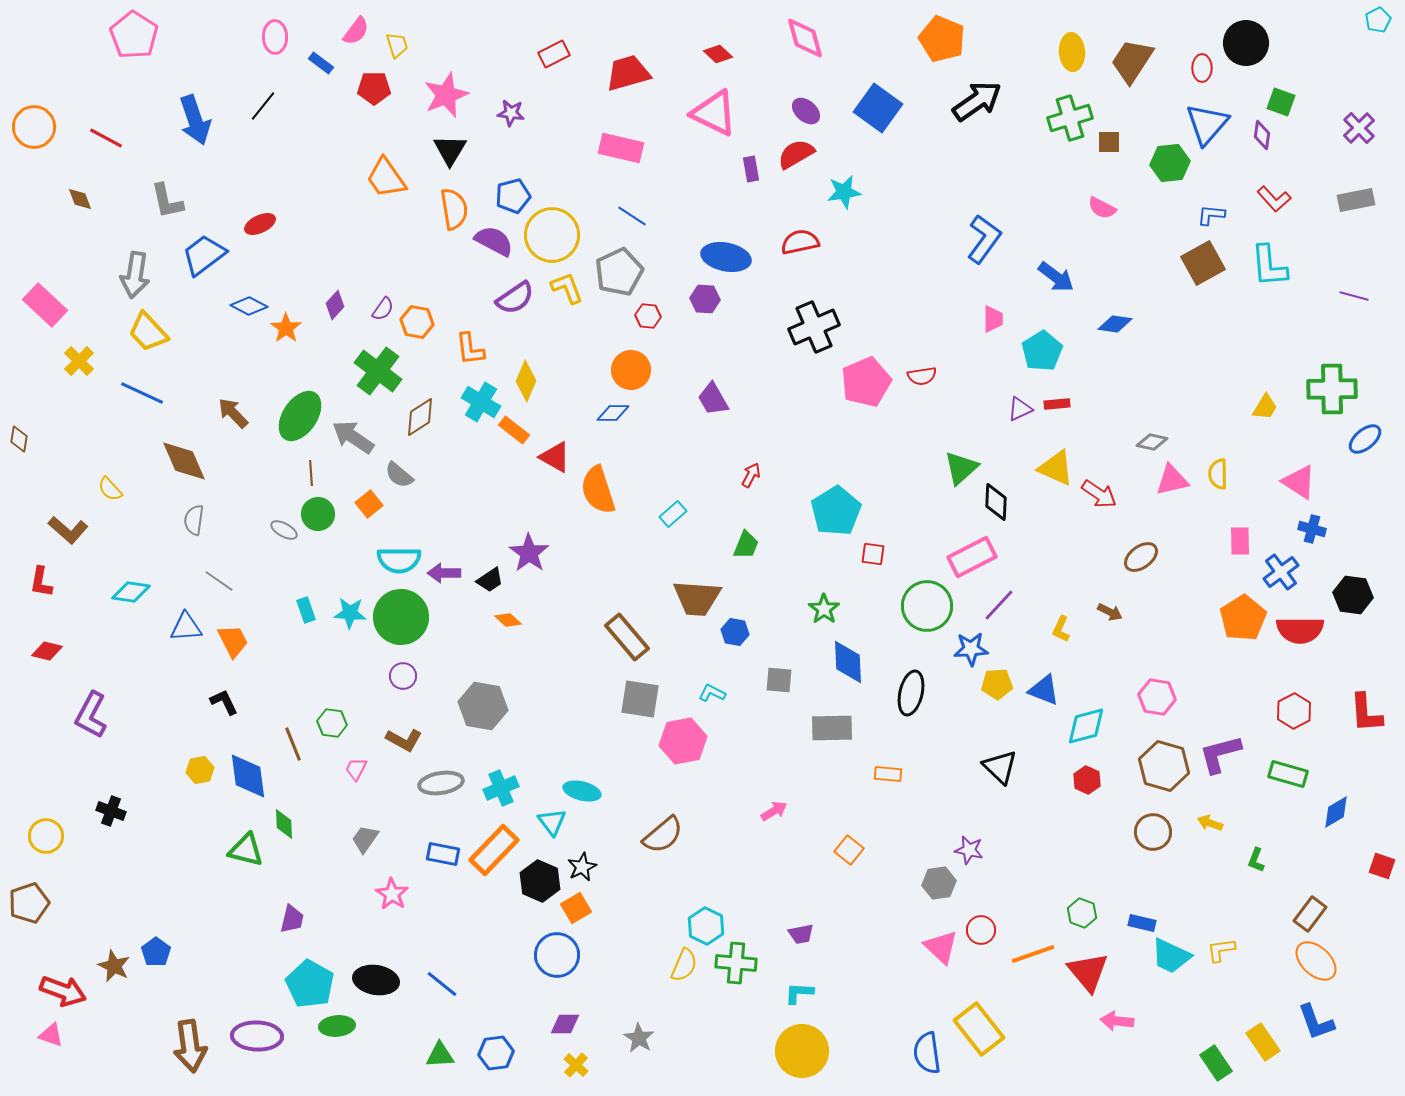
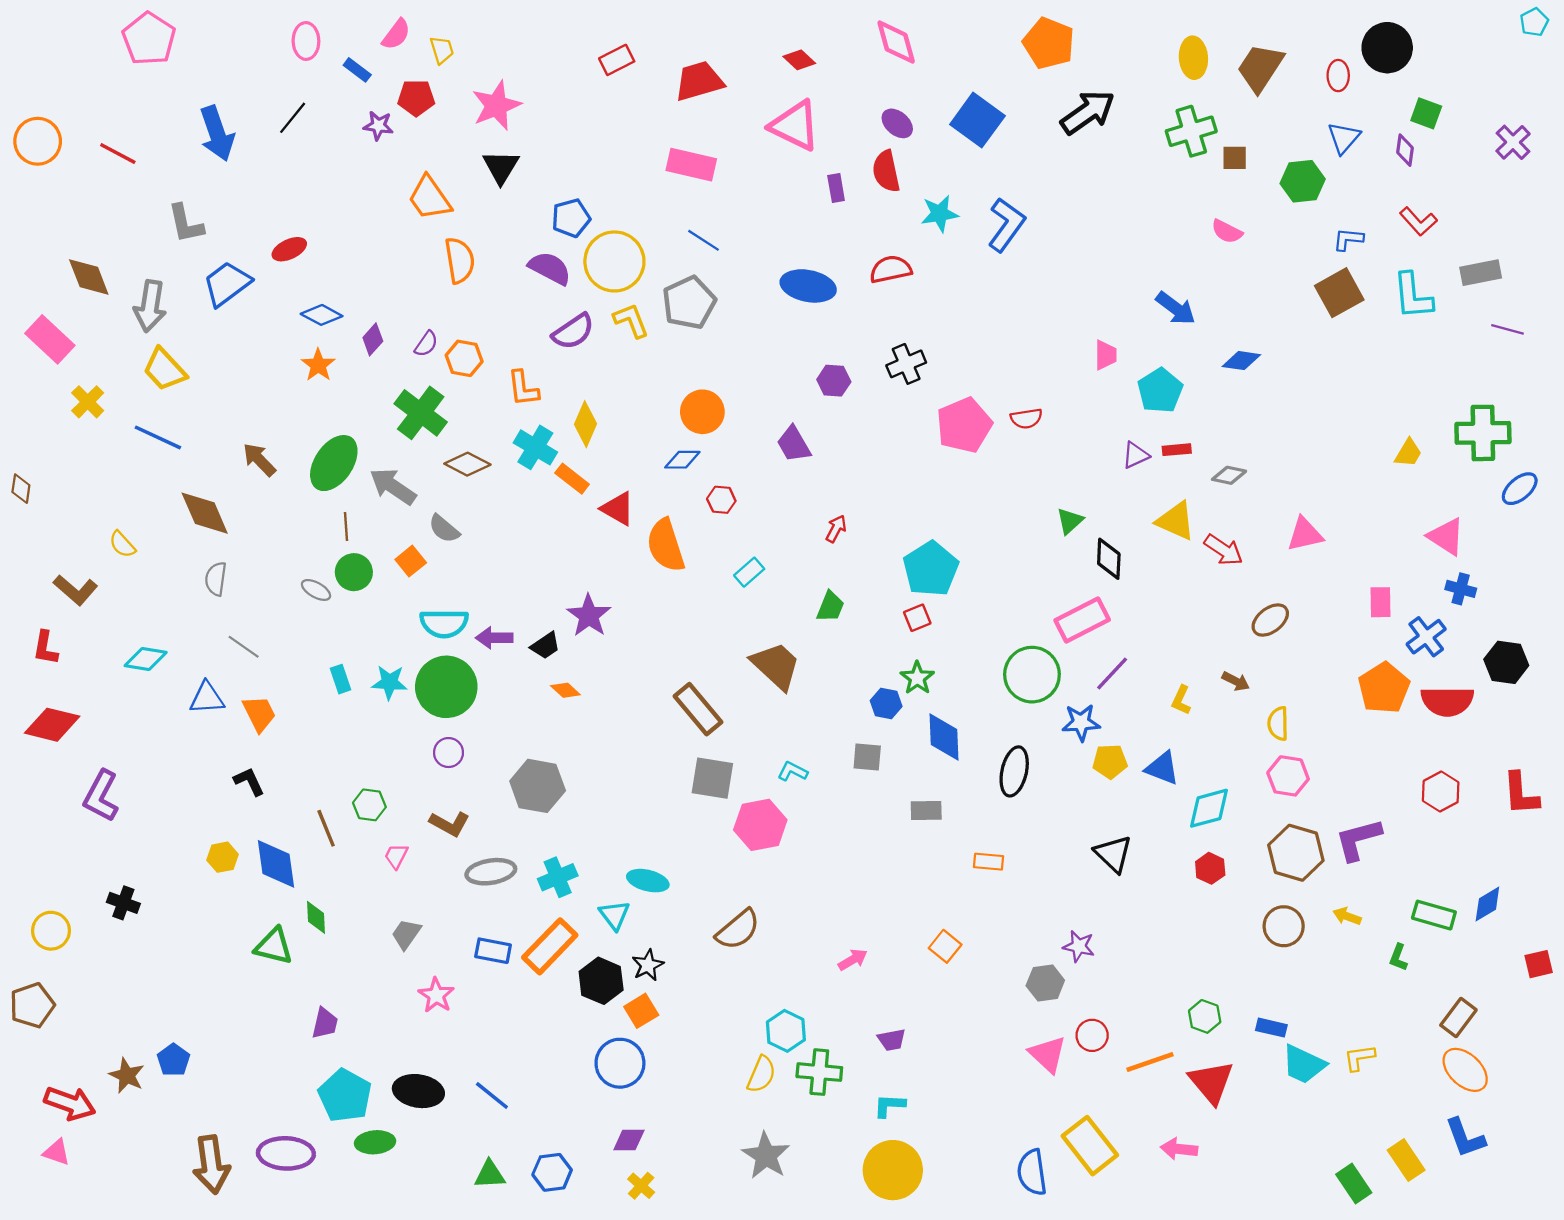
purple star: (511, 113) -> (378, 126), moved
blue triangle: (1207, 124) -> (1344, 138), size x0.7
red semicircle: (796, 154) -> (886, 171), turned -72
brown diamond: (80, 199) -> (89, 277), moved, size x1.6
gray rectangle: (1356, 200) -> (1481, 273), moved
orange semicircle: (454, 209) -> (460, 260), moved
blue L-shape: (984, 239) -> (1006, 225), moved
purple hexagon: (705, 299) -> (834, 381), moved
blue diamond: (249, 306) -> (322, 315), moved
red hexagon: (648, 316) -> (721, 500), moved
black cross: (814, 327) -> (906, 364), size x0.7
brown diamond: (420, 417) -> (467, 464), turned 60
gray diamond: (1152, 442) -> (1229, 475), moved
green triangle: (961, 468) -> (1070, 521), size x0.7
yellow semicircle: (1218, 474) -> (1278, 724), moved
red square: (873, 554) -> (917, 618), moved, turned -30
brown trapezoid: (697, 598) -> (776, 666), turned -141
blue hexagon: (735, 632) -> (886, 704), moved
red diamond: (47, 651) -> (52, 725), size x1.6
gray rectangle: (832, 728) -> (926, 810), size x0.7
green rectangle: (1288, 774) -> (1434, 915), moved
pink arrow: (774, 811) -> (853, 960), moved
red square: (1382, 866) -> (1539, 964), turned -32
pink arrow: (1117, 1021) -> (1179, 1149), moved
gray star: (639, 1038) -> (766, 1156), moved, size x1.4

